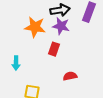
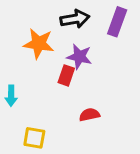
purple star: (61, 26) -> (79, 57), moved

